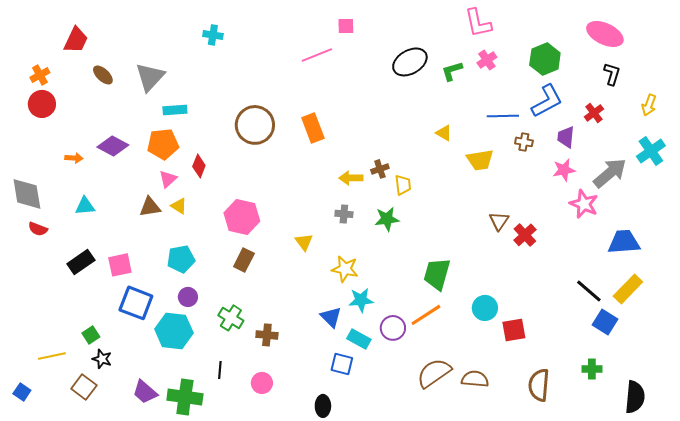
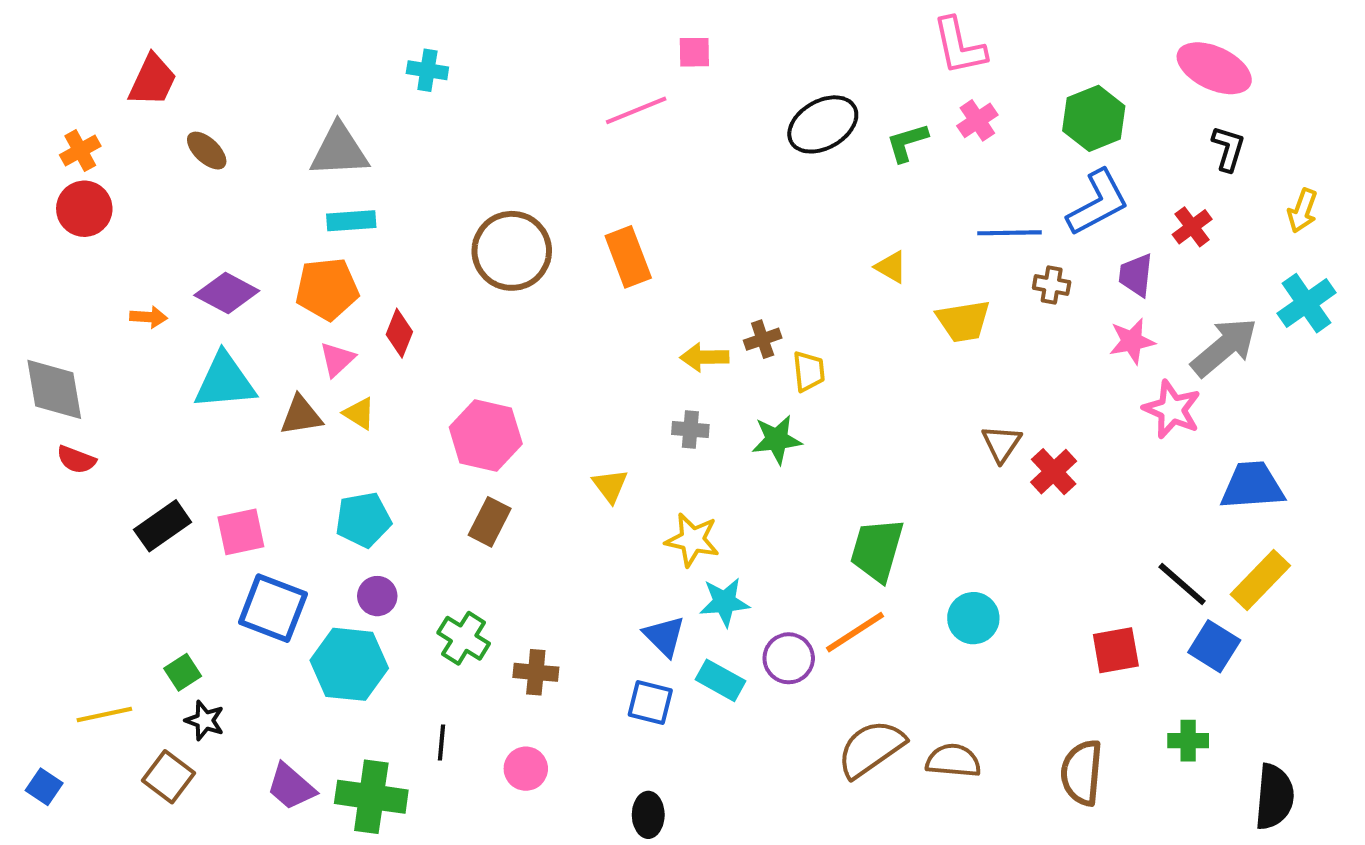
gray triangle: (150, 77) -> (339, 151), moved, turned 44
cyan triangle: (85, 206) -> (225, 381), moved, size x1.6
red square: (514, 330) -> (1116, 650), moved
blue square: (342, 364) -> (650, 702), moved

